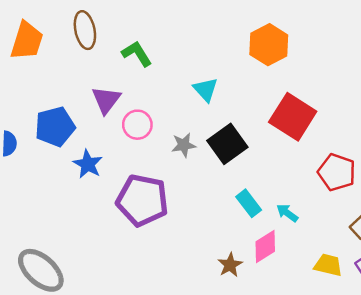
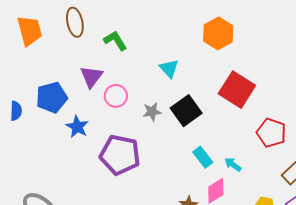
orange trapezoid: (27, 41) -> (30, 31), turned -32

